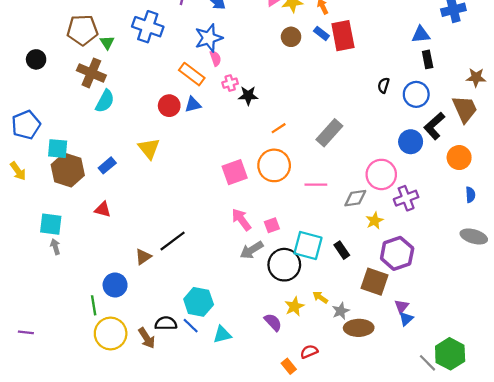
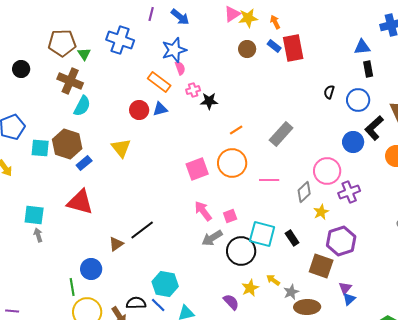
brown hexagon: (68, 170) -> (67, 144), moved
gray diamond: (355, 198) -> (304, 192), turned -35
red triangle: (103, 209) -> (80, 202), size x1.8

